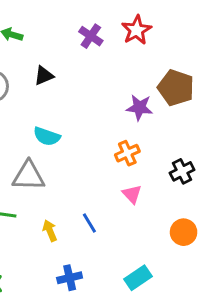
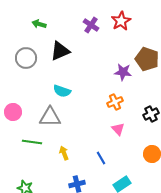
black triangle: (44, 76) -> (60, 51), size x1.5
blue line: (89, 223) -> (101, 158), moved

